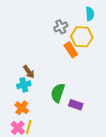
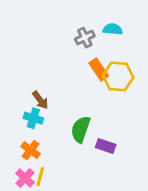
cyan semicircle: (90, 14) -> (113, 29), moved, turned -80
yellow hexagon: (82, 37) -> (118, 76), moved
cyan cross: (24, 85) -> (33, 118), turned 32

